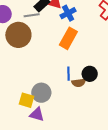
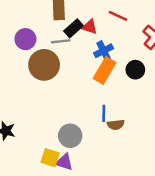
blue cross: (68, 13) -> (104, 51), moved
black circle: (90, 74) -> (135, 70), moved
yellow square: (26, 100) -> (50, 158), moved

